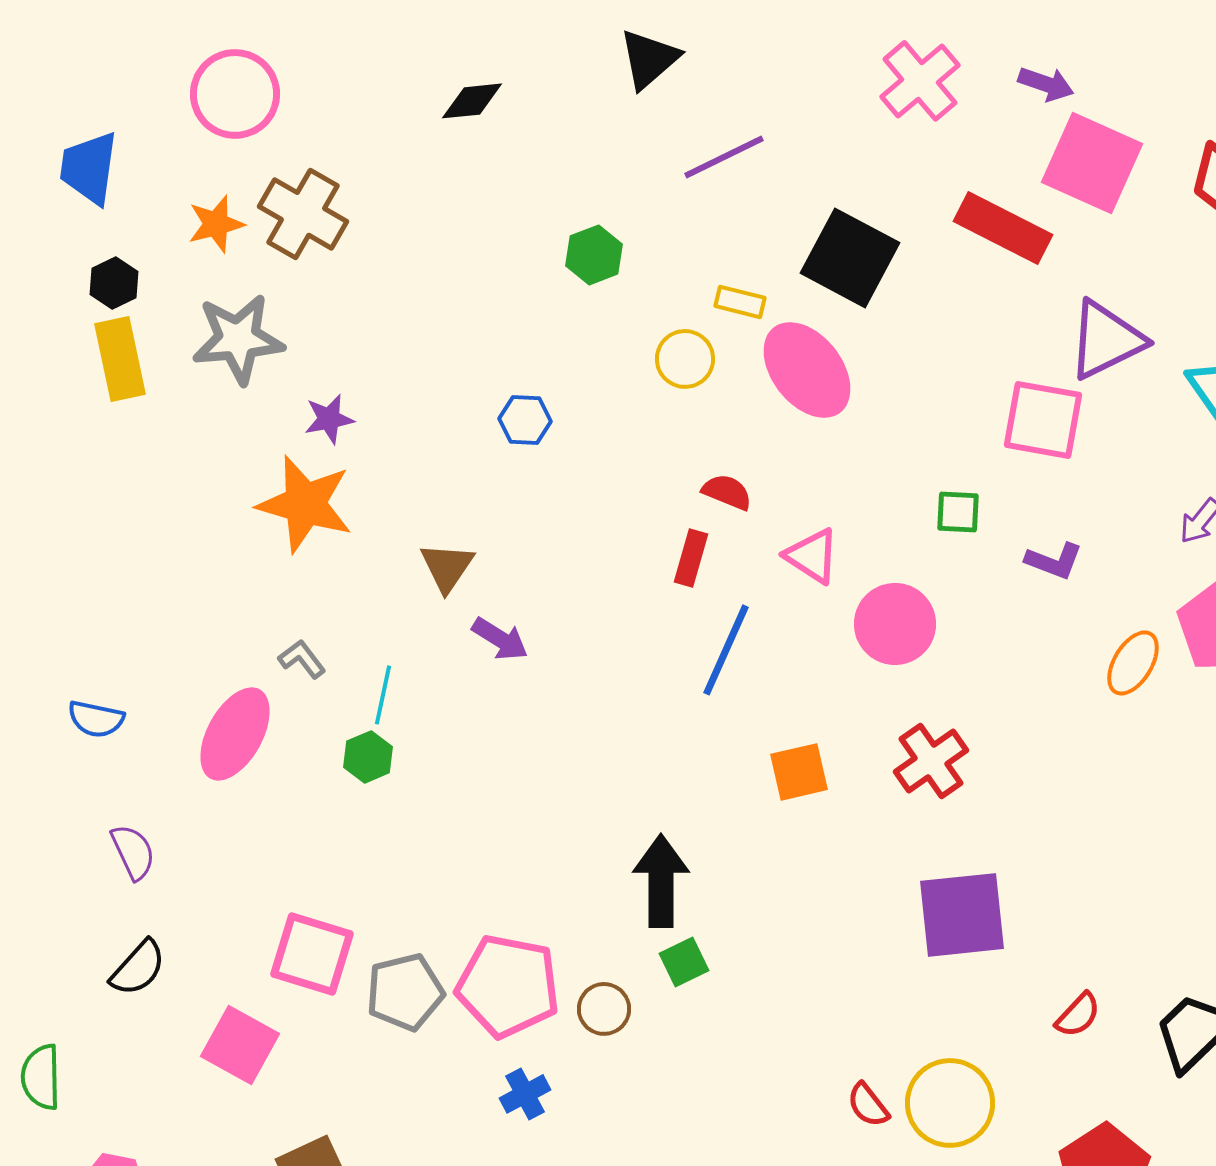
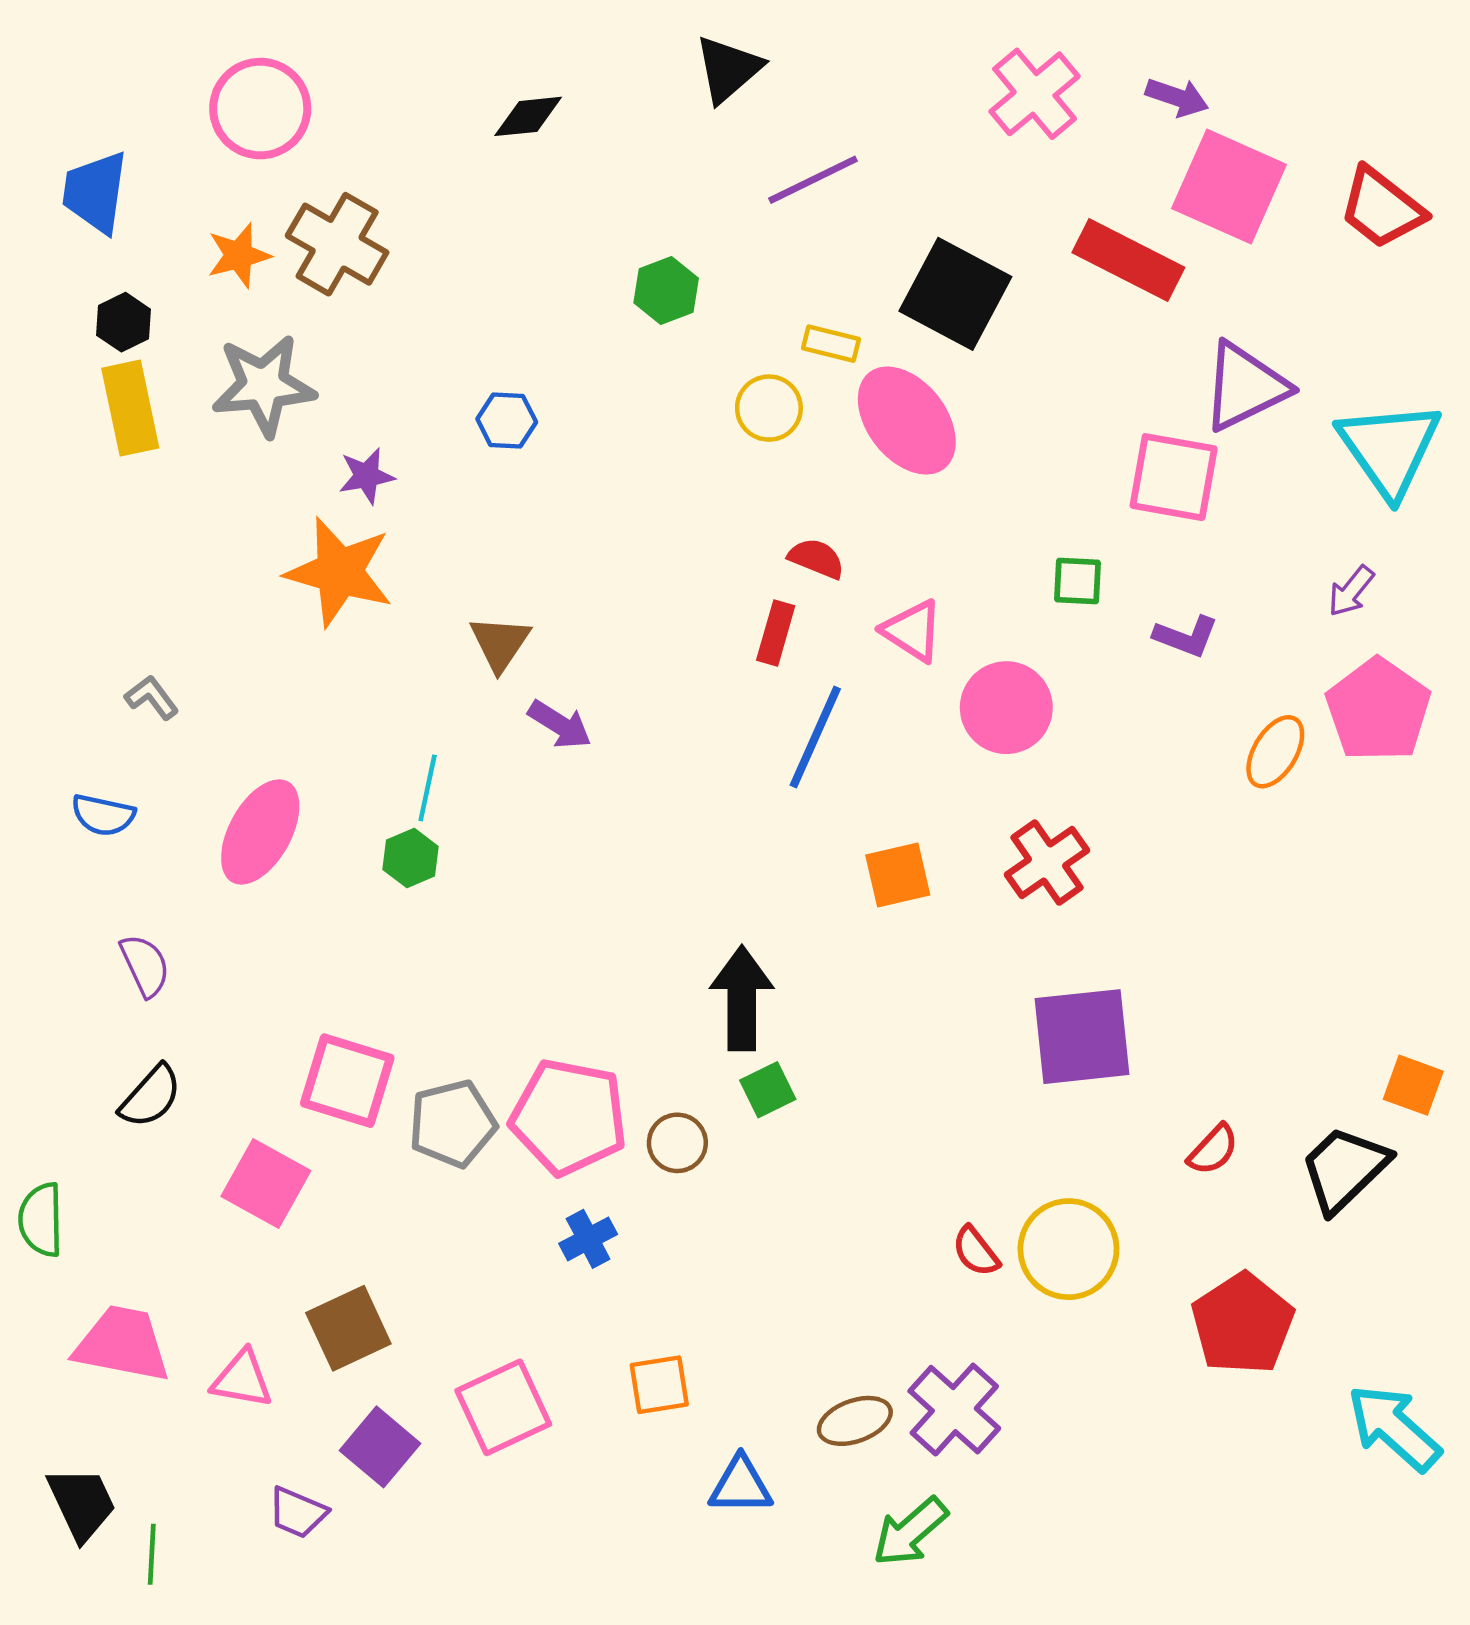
blue hexagon: (525, 420) -> (507, 421), moved
gray L-shape: (302, 659) -> (152, 697), moved

